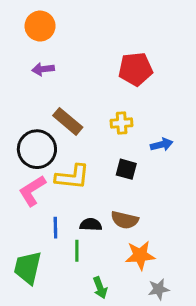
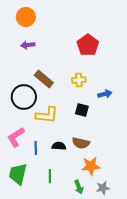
red pentagon: (135, 69) -> (88, 45), turned -30
pink L-shape: (32, 191) -> (16, 137), moved
green line: (77, 251) -> (50, 176), moved
green arrow: (100, 288) -> (79, 187), moved

